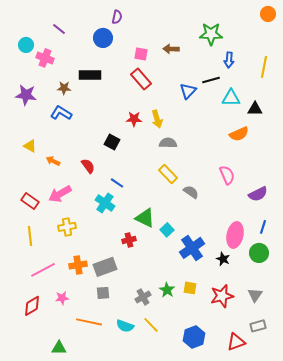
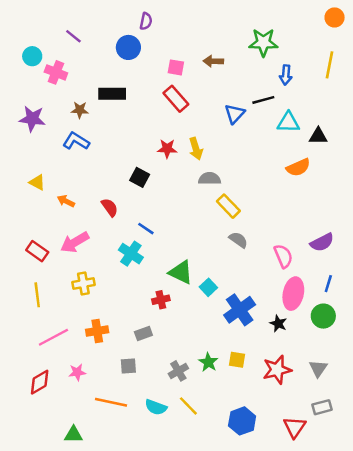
yellow line: (264, 67) -> (330, 65), moved
yellow rectangle: (168, 174) -> (228, 206), moved
pink semicircle: (227, 175) -> (283, 256), moved
gray rectangle: (105, 267) -> (143, 334), moved, size x0.6
red triangle: (236, 342) -> (295, 427), turned -36

